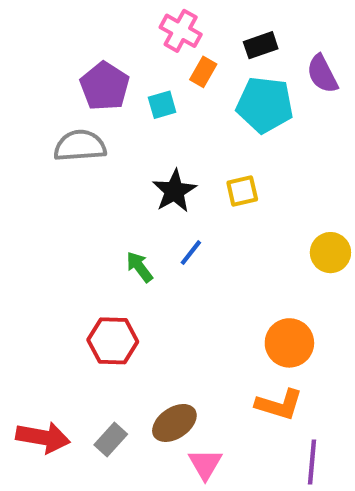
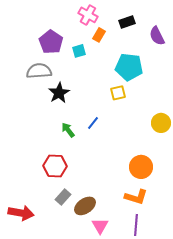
cyan pentagon: (265, 105) -> (129, 67), moved
black star: (174, 191) -> (59, 93), moved
gray rectangle: (111, 439) -> (63, 197), moved
purple line: (312, 462) -> (136, 225), moved

